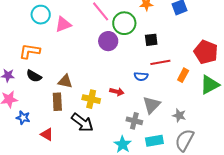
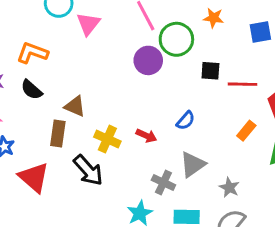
pink triangle: (63, 24) -> (88, 24), turned -42
red line: (160, 62) -> (243, 84), moved
blue semicircle: (141, 76) -> (186, 121), turned -64
red triangle: (47, 134) -> (34, 177), size x1.6

